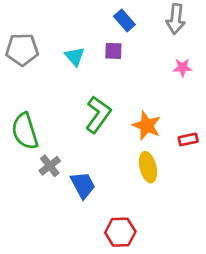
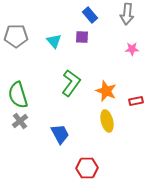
gray cross: (50, 166) -> (20, 121), moved

